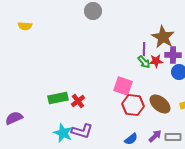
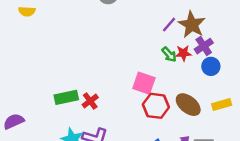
purple line: (144, 49) -> (169, 25), moved, turned 40
purple cross: (173, 55) -> (204, 46), turned -35

